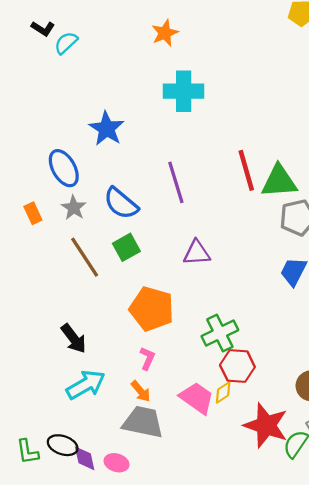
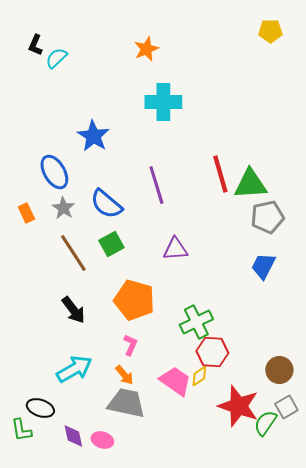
black L-shape: (43, 29) -> (35, 45), turned 80
black arrow: (74, 339) -> (73, 310), moved
black ellipse: (63, 445) -> (40, 408), moved

